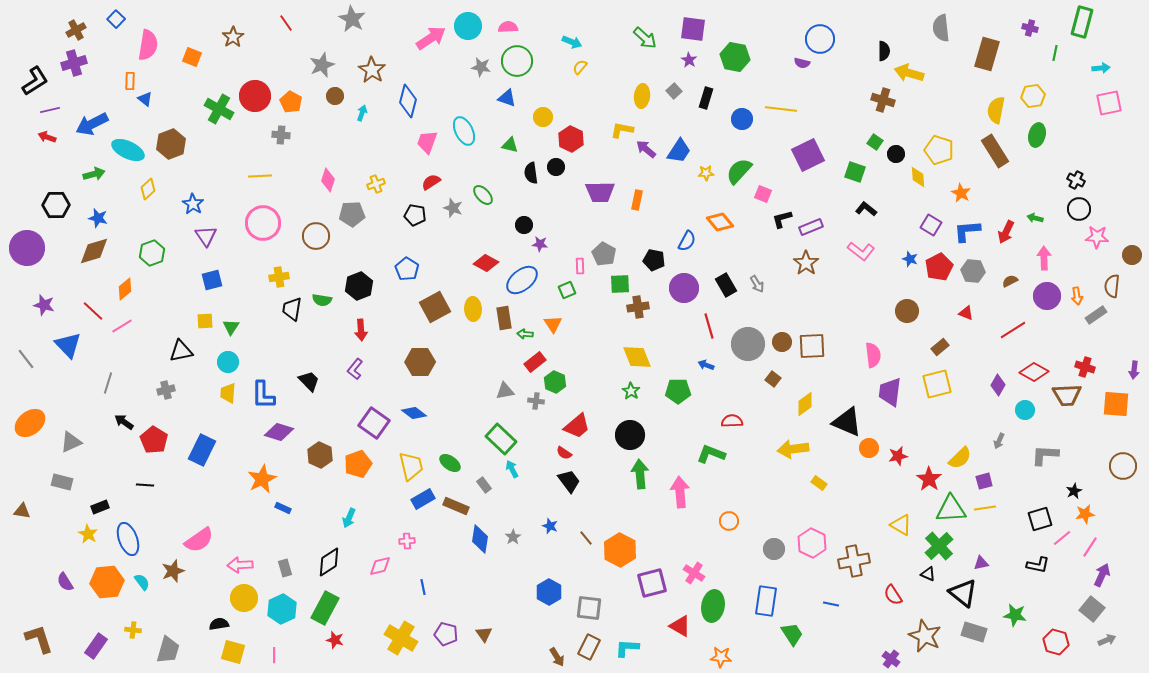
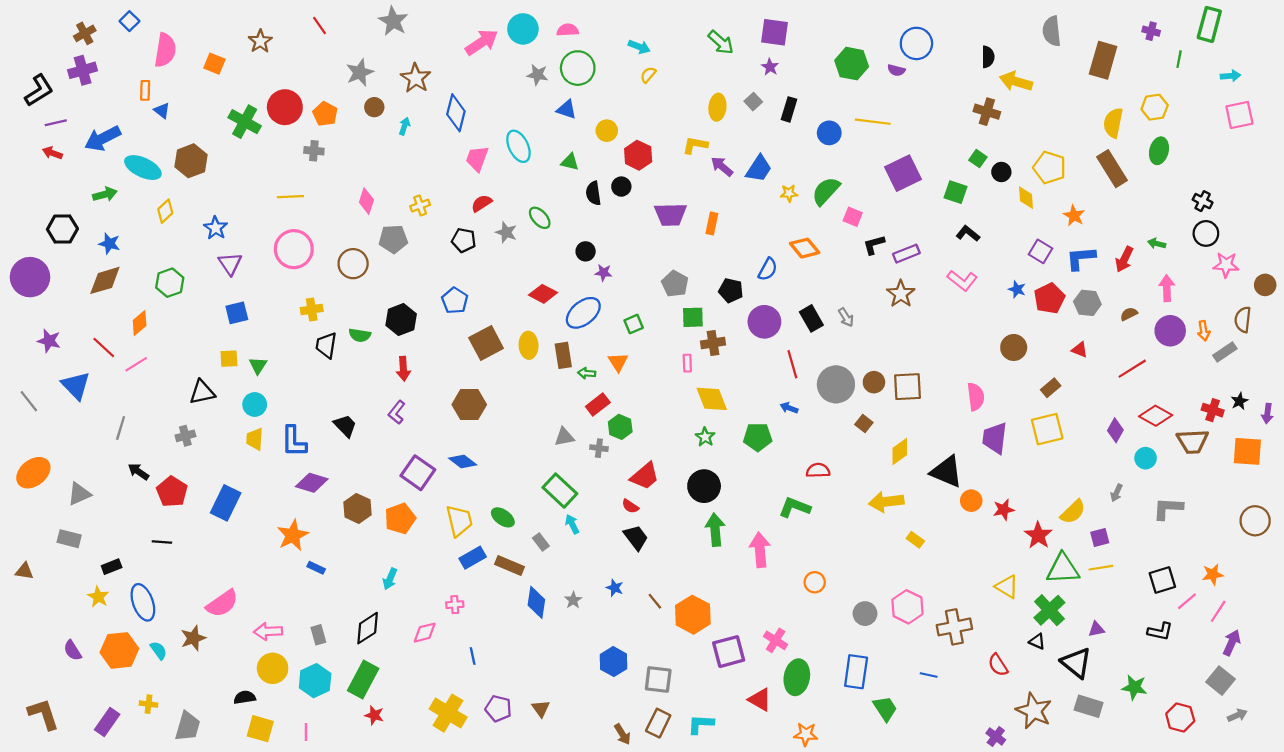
green hexagon: (735, 57) -> (852, 64), moved
pink rectangle: (580, 266) -> (687, 363), moved
black star: (1074, 491) -> (1239, 401), moved

